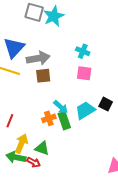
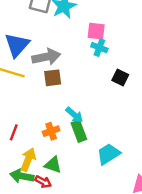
pink square: (84, 73) -> (96, 31), moved
black square: (106, 104) -> (120, 77), moved
cyan trapezoid: (85, 110) -> (108, 154), moved
orange cross: (49, 118) -> (51, 131), moved

